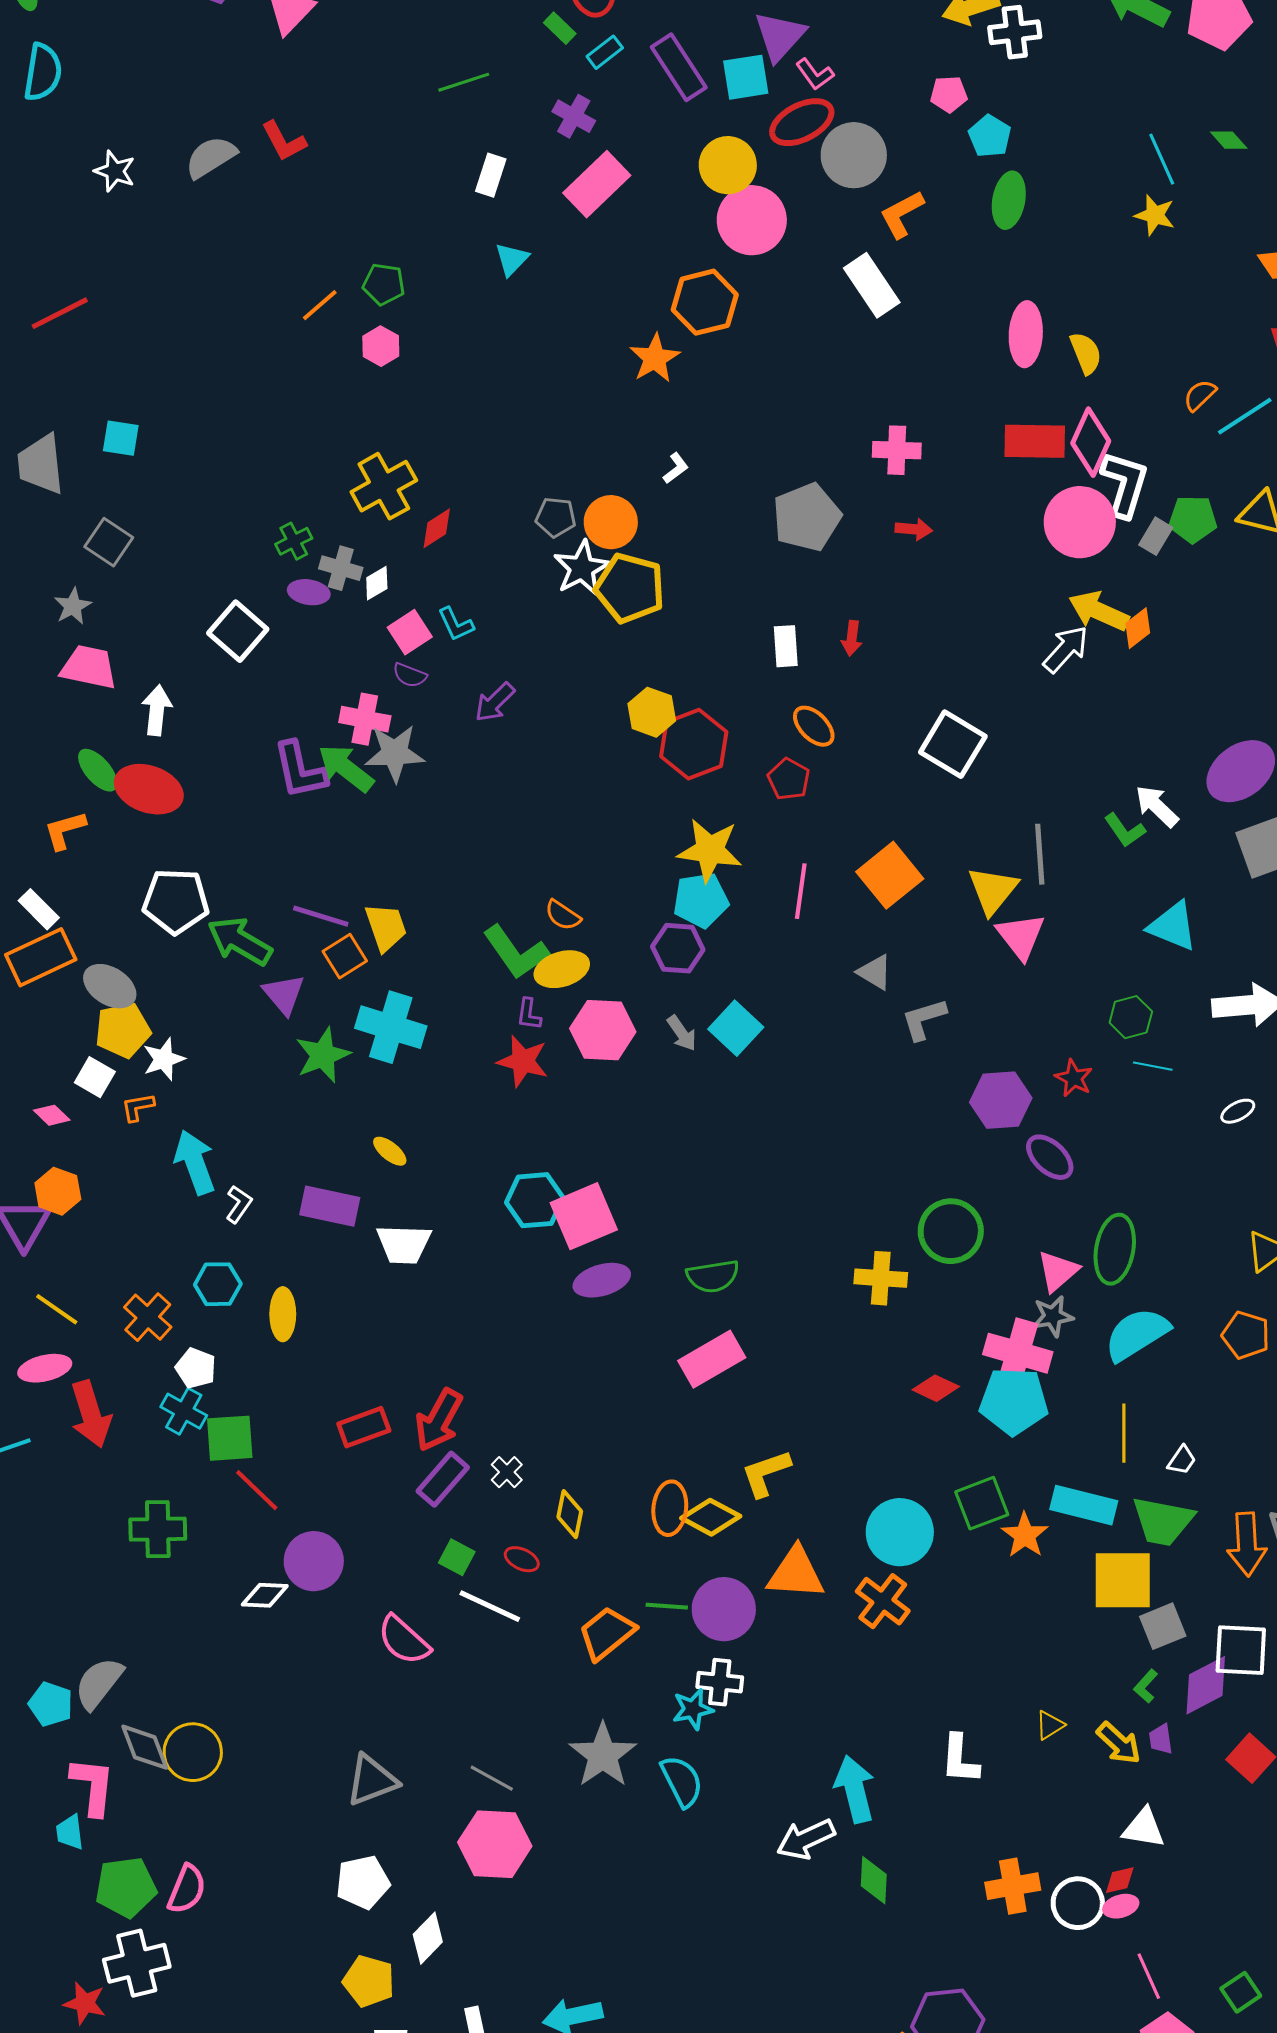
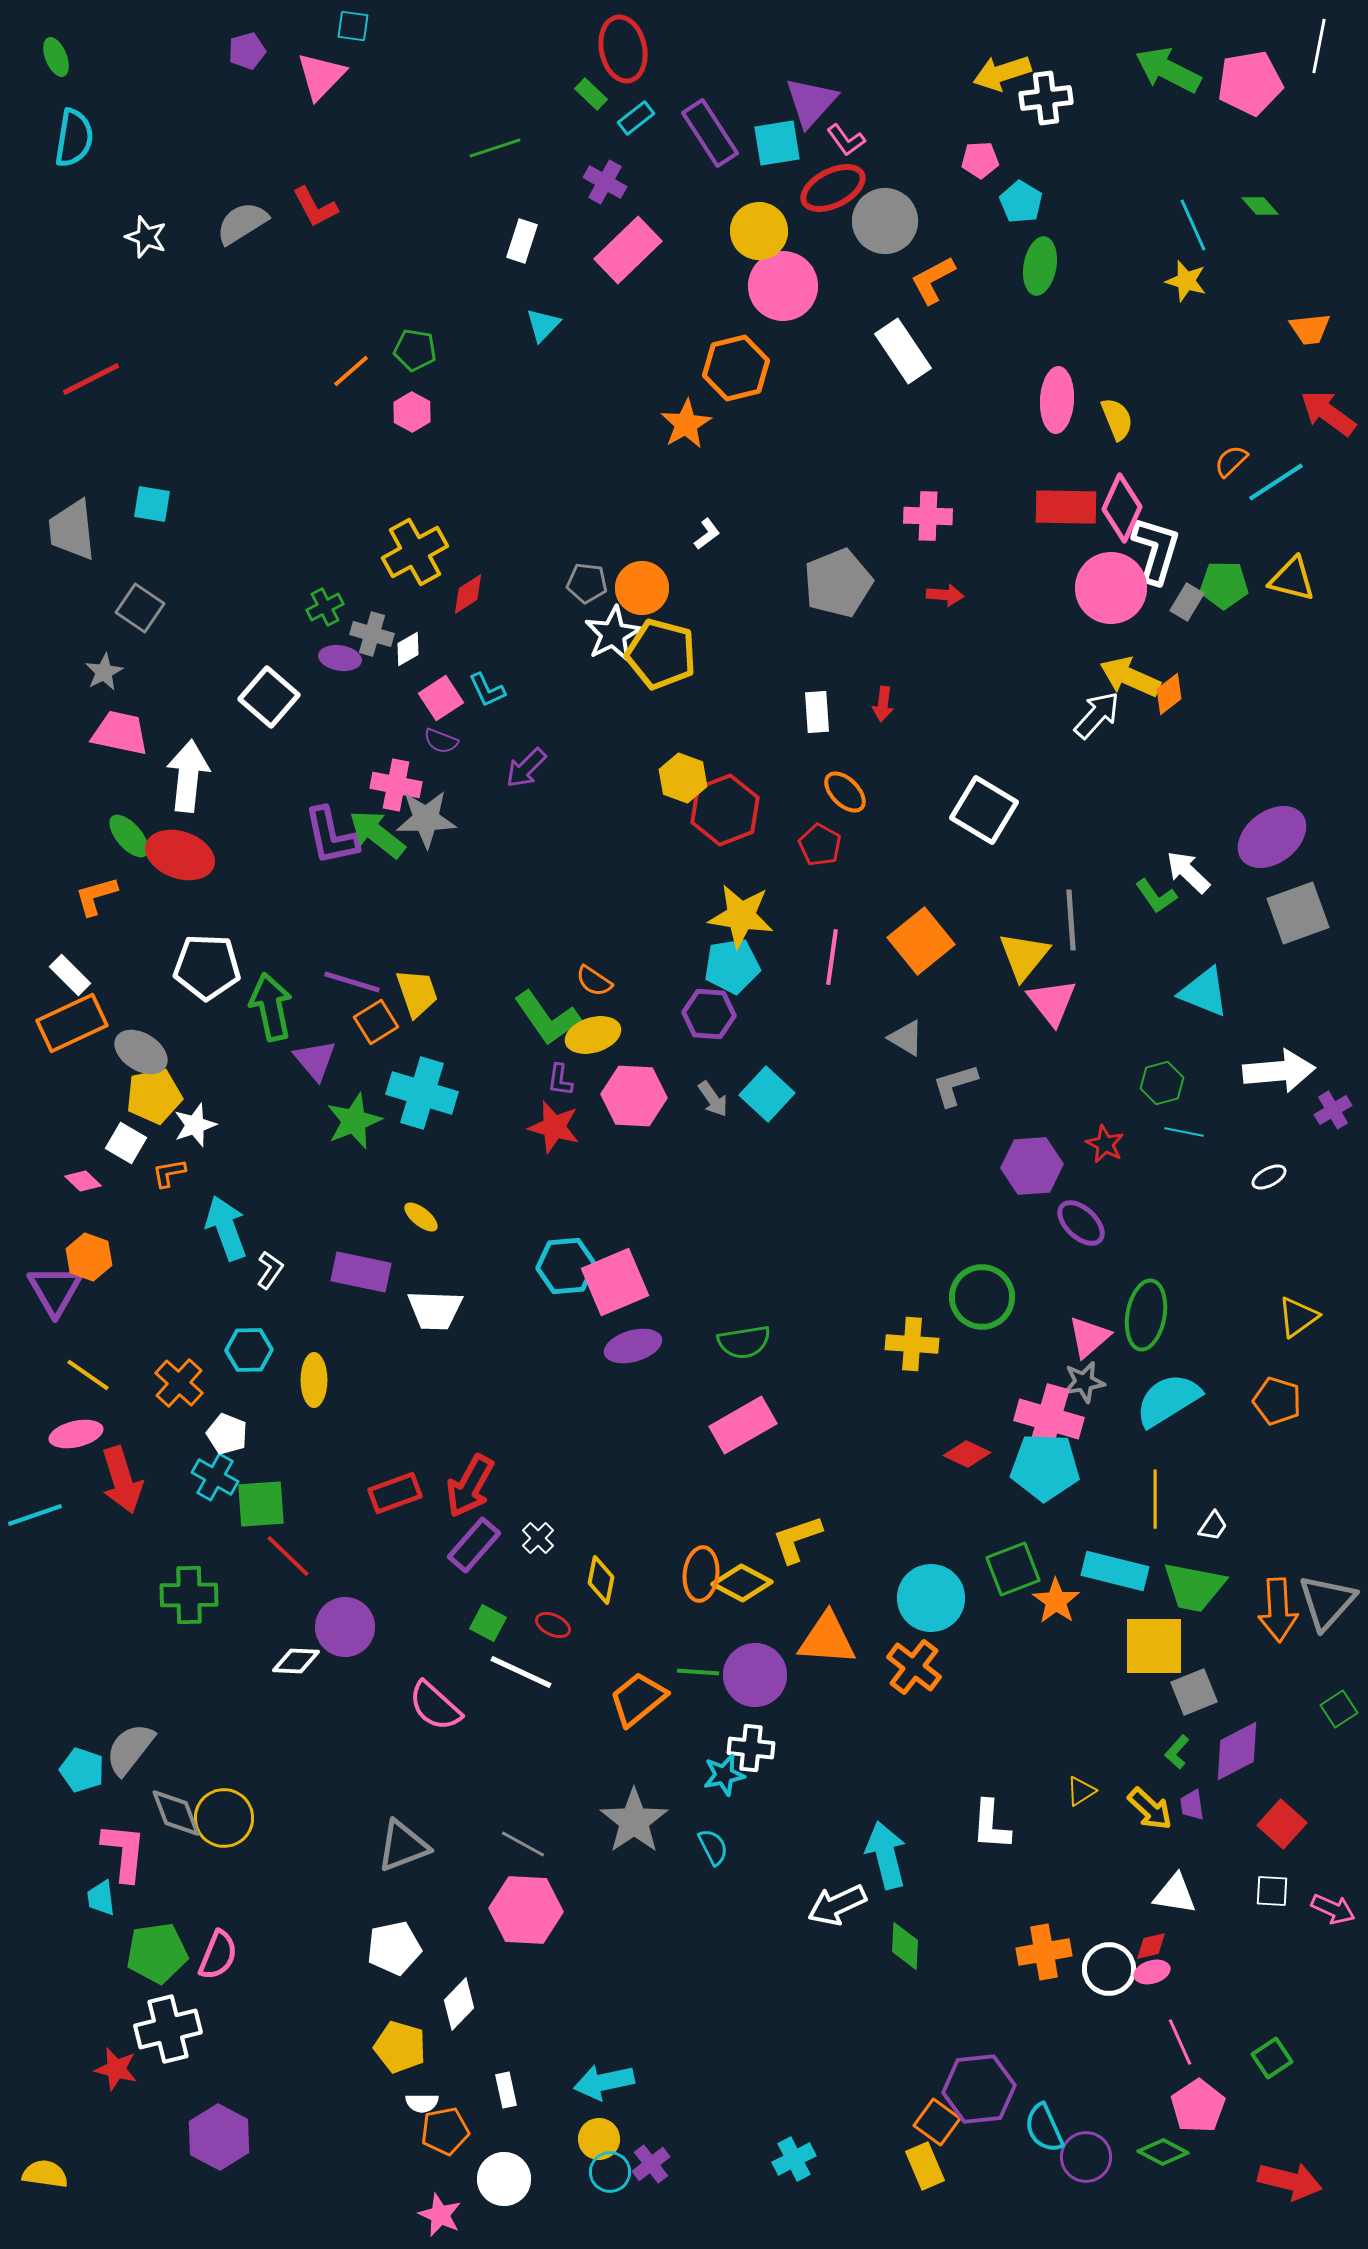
white arrow: (157, 710) -> (188, 776), size x1.4
green arrow: (240, 941) -> (271, 1007), turned 48
white square: (1241, 1650) -> (1272, 1891), moved, size x0.6
cyan semicircle: (682, 1781) -> (713, 1847), size x0.7

